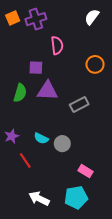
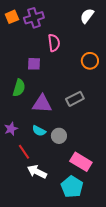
purple triangle: (48, 91) -> (42, 104), moved
pink rectangle: (86, 171) -> (81, 162), size x1.5
cyan pentagon: (76, 197) -> (72, 187), turned -30
white arrow: (39, 199) -> (37, 172), moved

